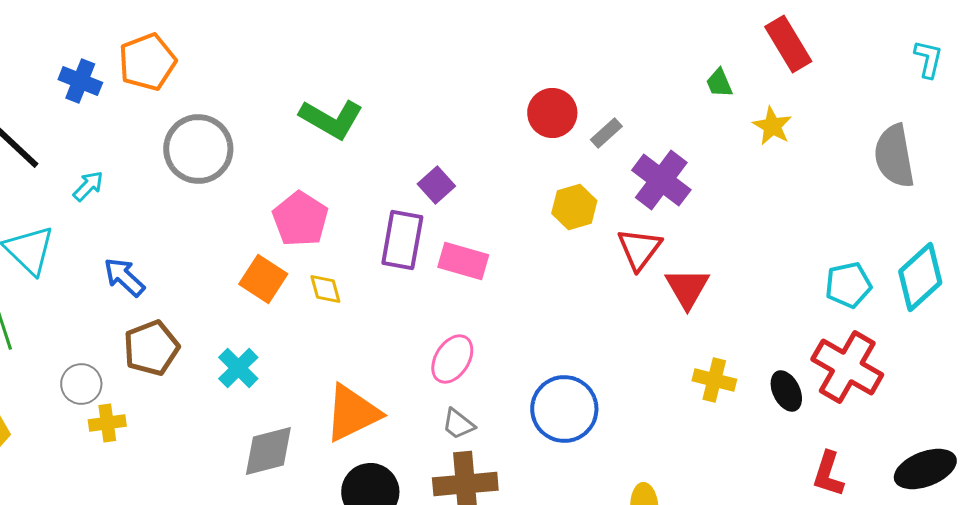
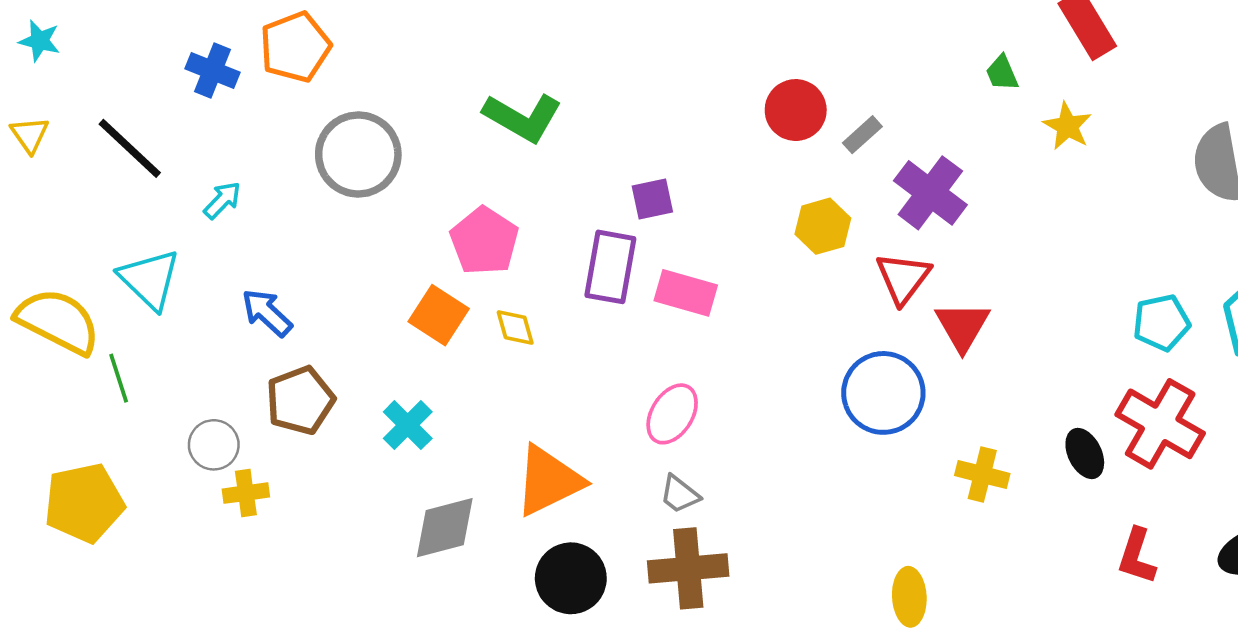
purple square: (436, 185) -> (652, 199), turned 30
yellow cross: (714, 380) -> (982, 475), moved
blue circle: (564, 409) -> (883, 393), moved

